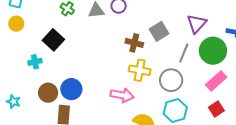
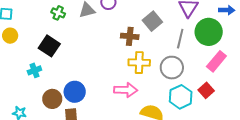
red square: (216, 109) -> (206, 90), moved

